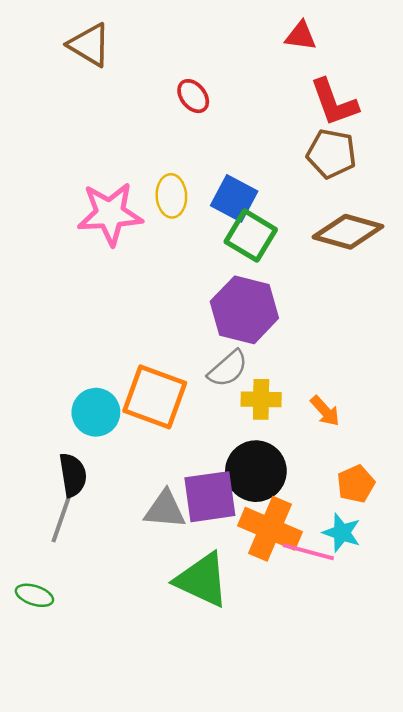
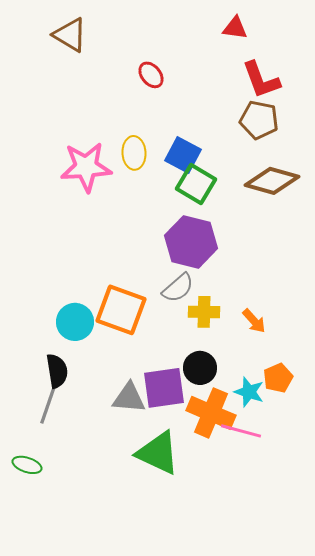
black circle: (256, 471) -> (200, 368), size x0.7
cyan star: (342, 533) -> (249, 392), moved

